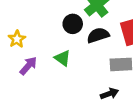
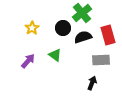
yellow star: (17, 39) -> (32, 28), moved
black arrow: (109, 94) -> (92, 83), turned -48

